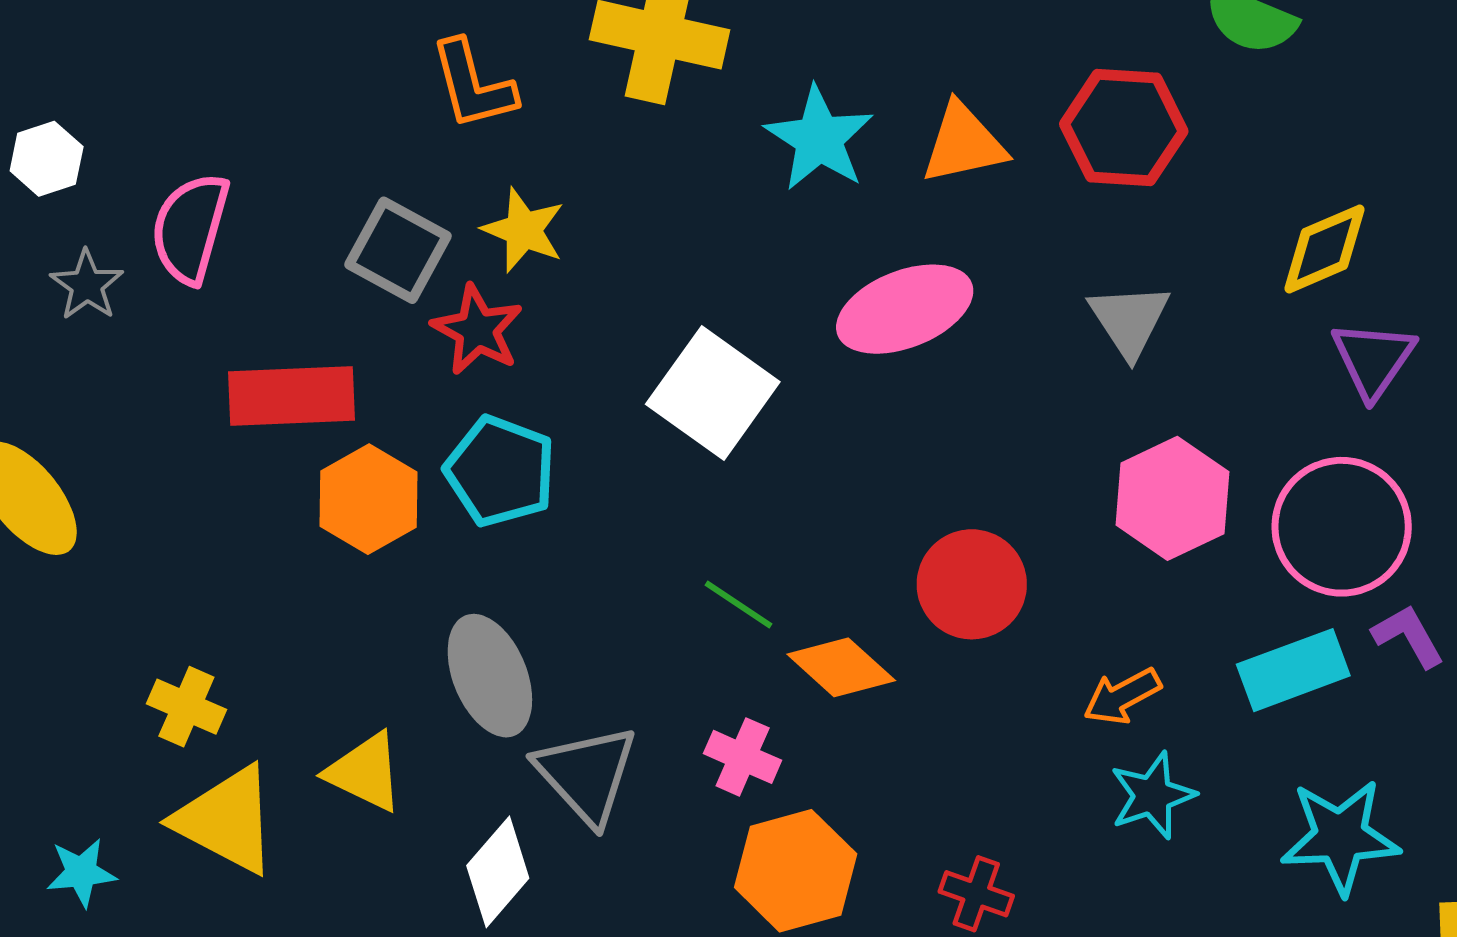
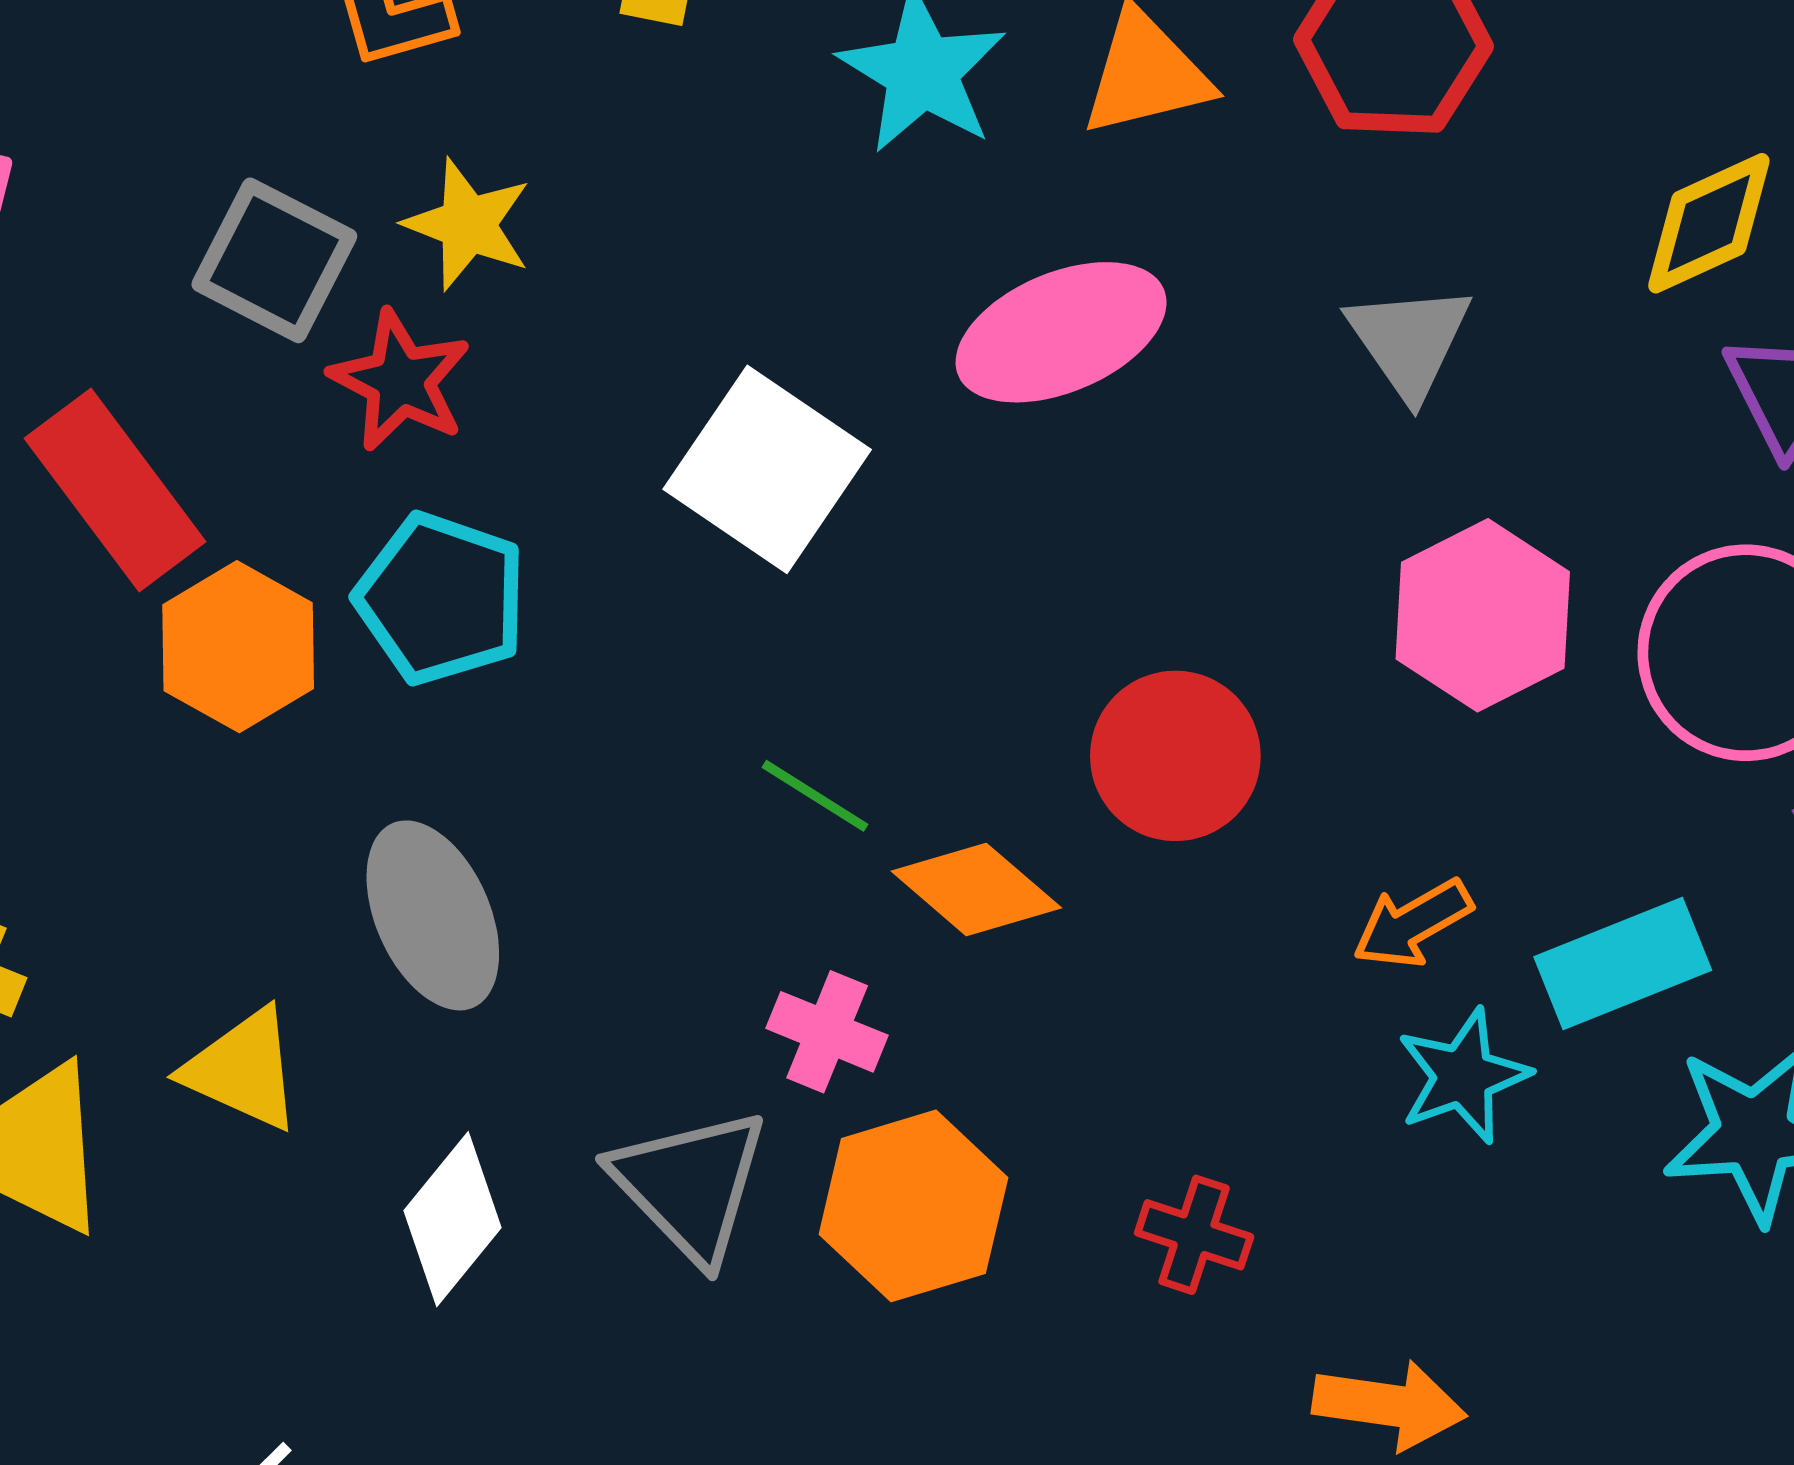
red rectangle: (292, 396) -> (115, 490), turned 57
cyan rectangle: (1293, 670) -> (1623, 963), moved
gray triangle: (587, 774) -> (690, 1185), moved

